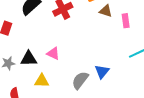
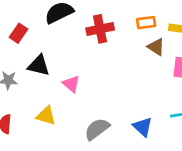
black triangle: (29, 59) -> (39, 65), moved
blue triangle: (102, 71) -> (143, 127), moved, turned -42

